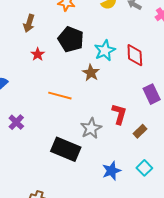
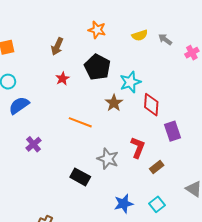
red diamond: (135, 55) -> (151, 105), moved
gray star: (91, 128) -> (108, 159), turned -30
black rectangle: (66, 149) -> (80, 177), size x0.7

